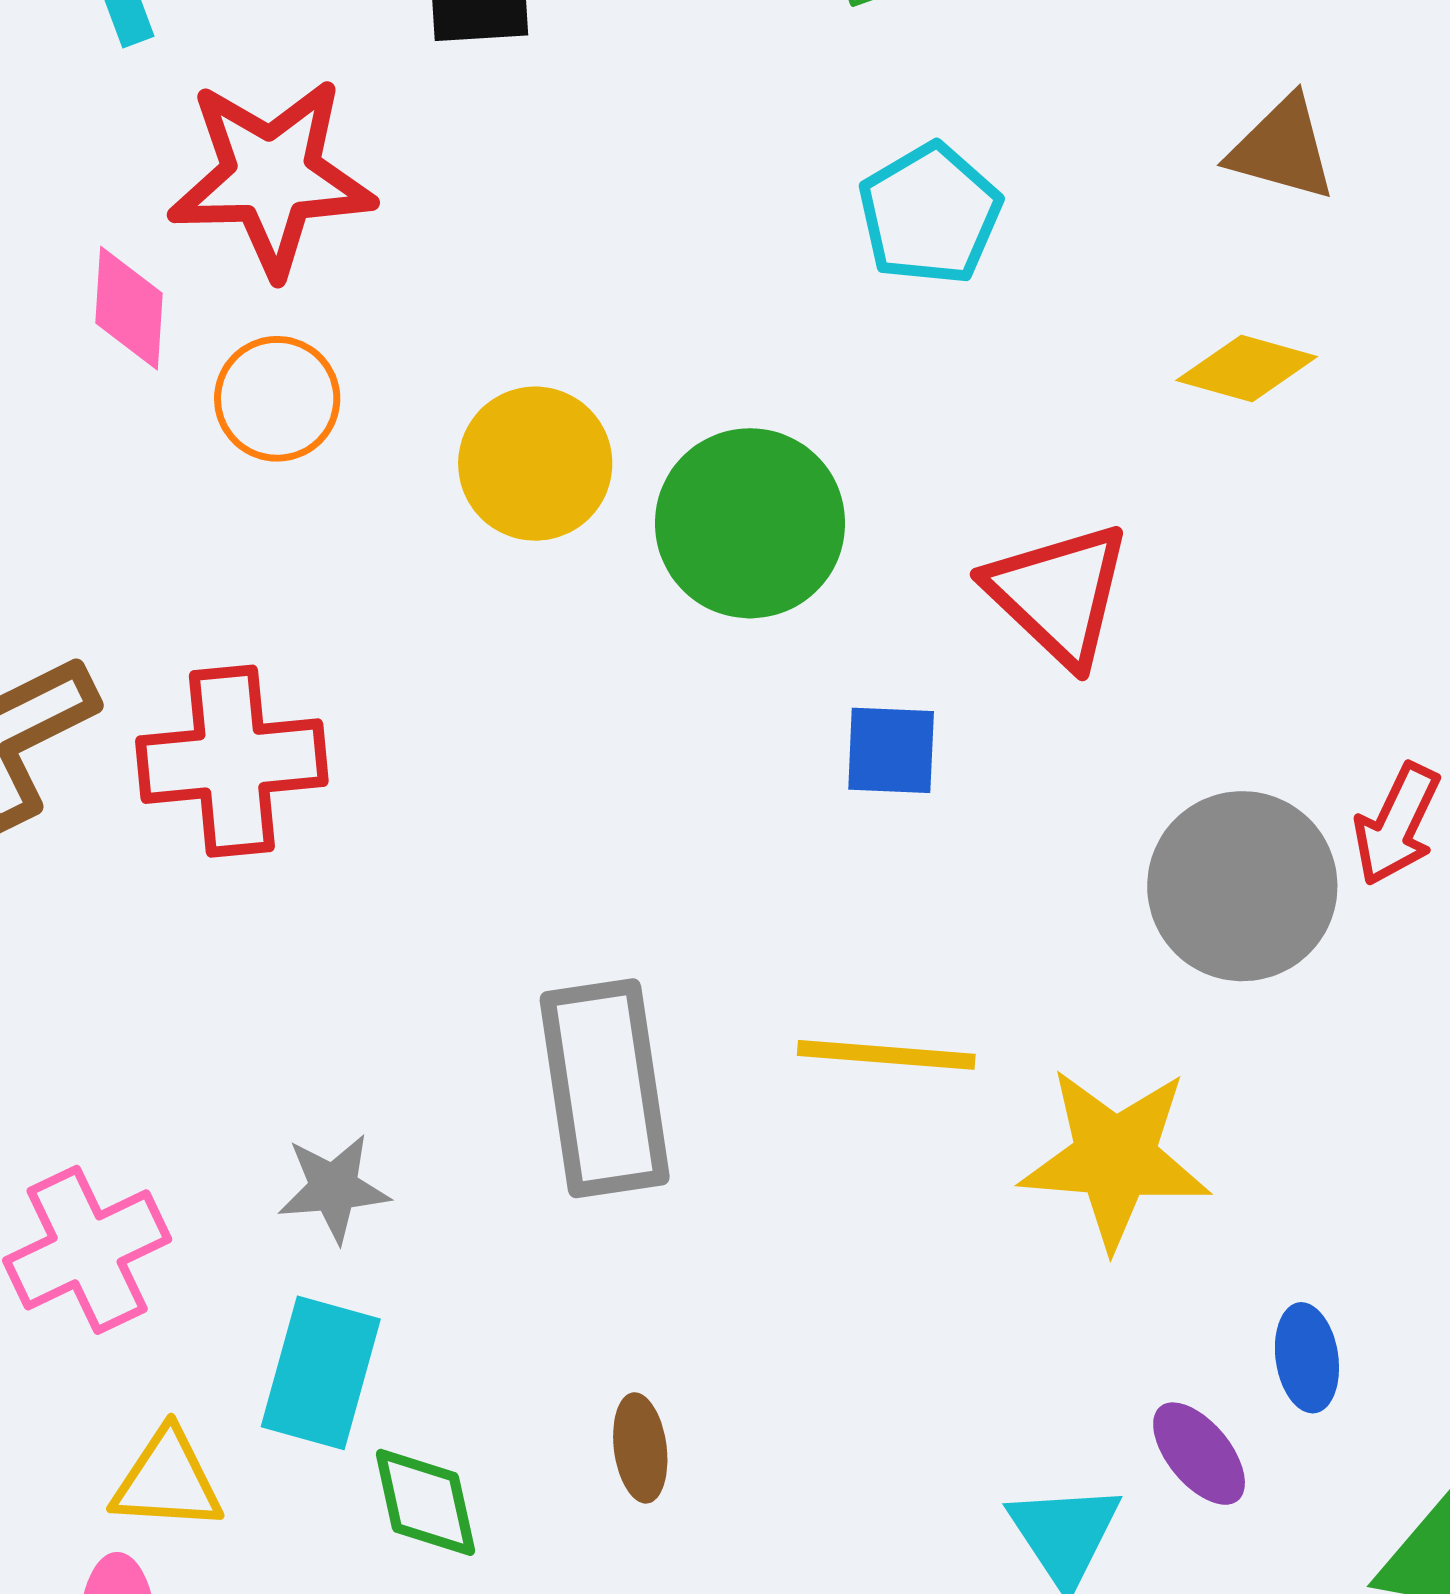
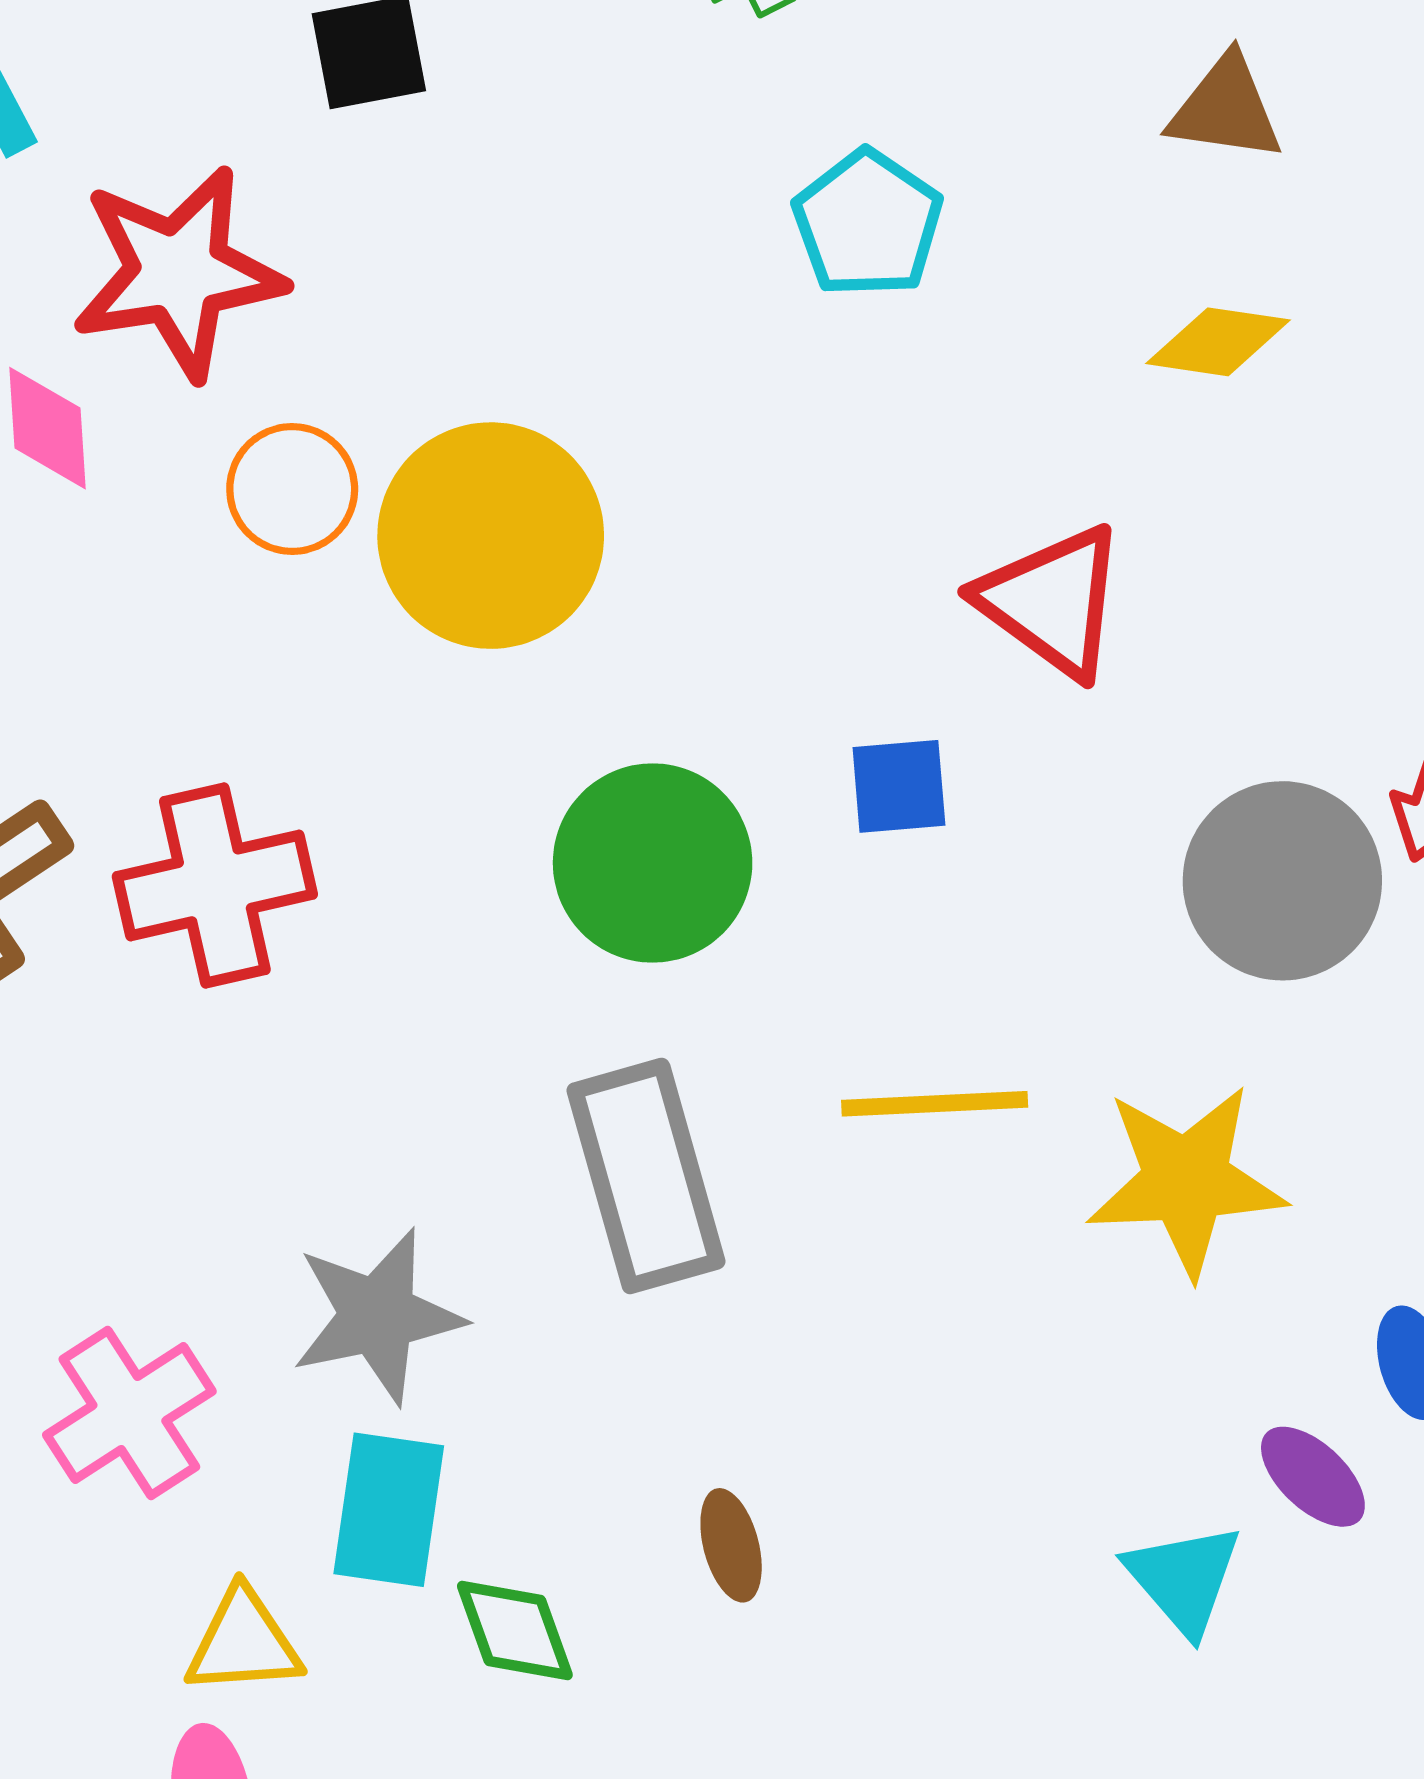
orange circle: (277, 399) -> (292, 489), moved
yellow circle: (535, 464) -> (491, 536), size x1.4
green circle: (750, 523) -> (653, 863), moved
gray star: (334, 1188) -> (378, 1316), size x1.5

